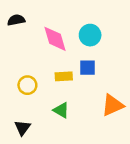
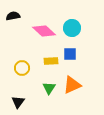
pink diamond: (55, 39) -> (44, 31), turned -30
orange triangle: (113, 105) -> (72, 85), moved
green triangle: (61, 110) -> (49, 88), turned 32

